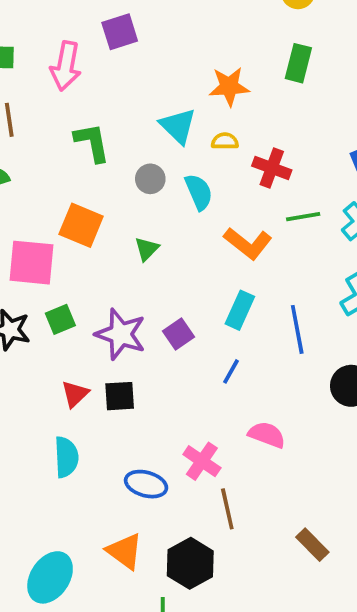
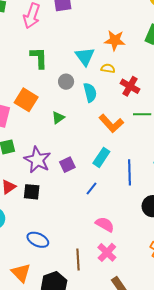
pink cross: (202, 461) -> (107, 252), moved

